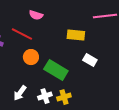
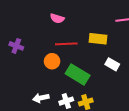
red line: (22, 34) -> (66, 44), moved, turned -30
white arrow: (20, 93) -> (41, 98), turned 42

